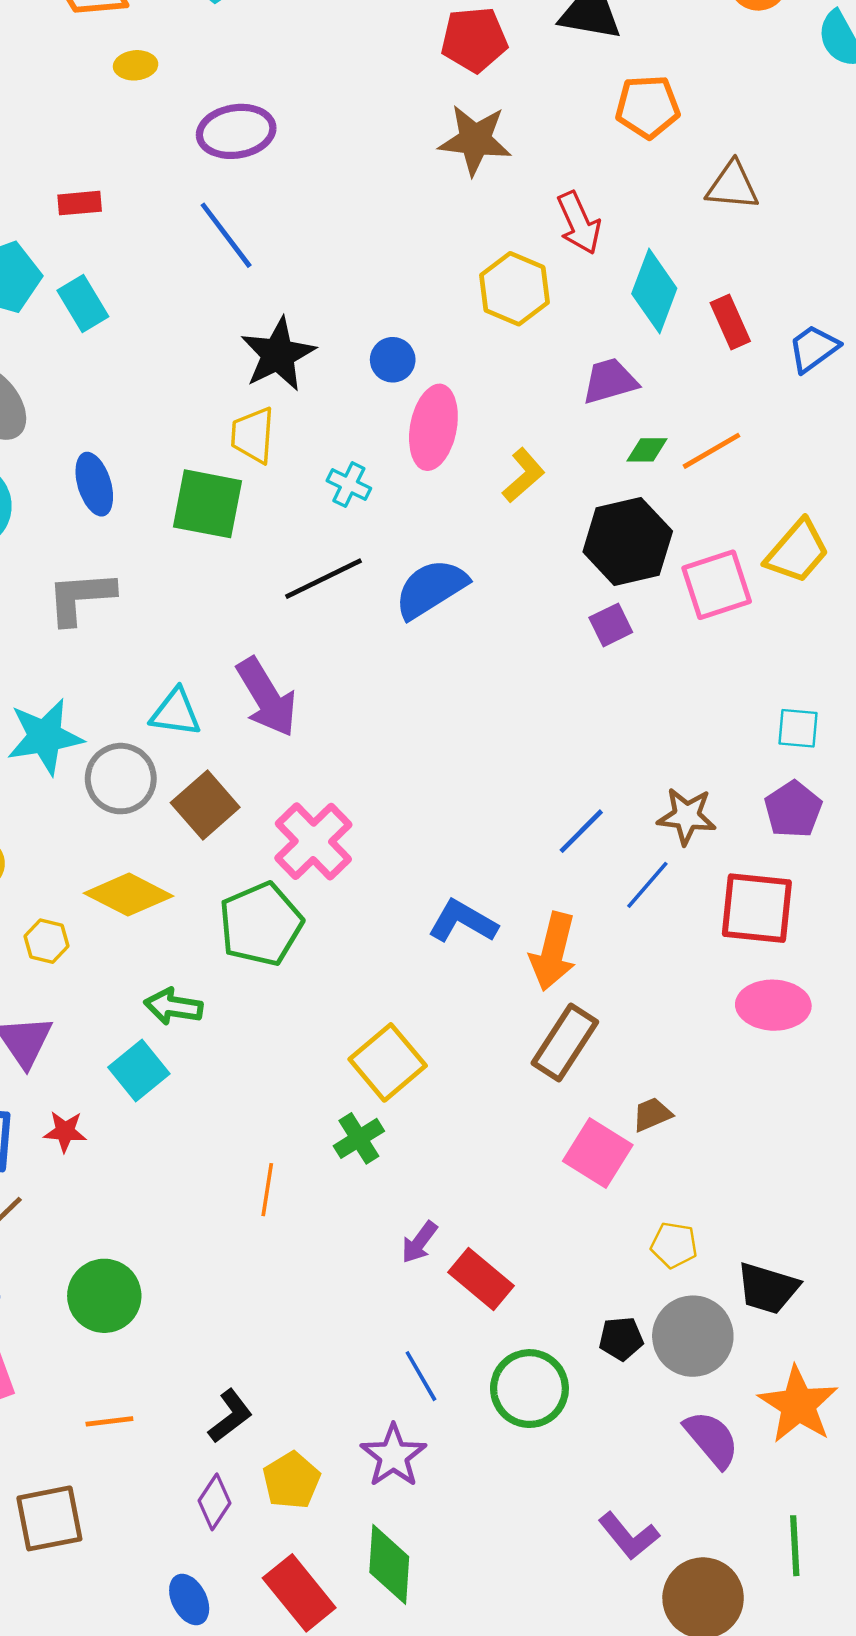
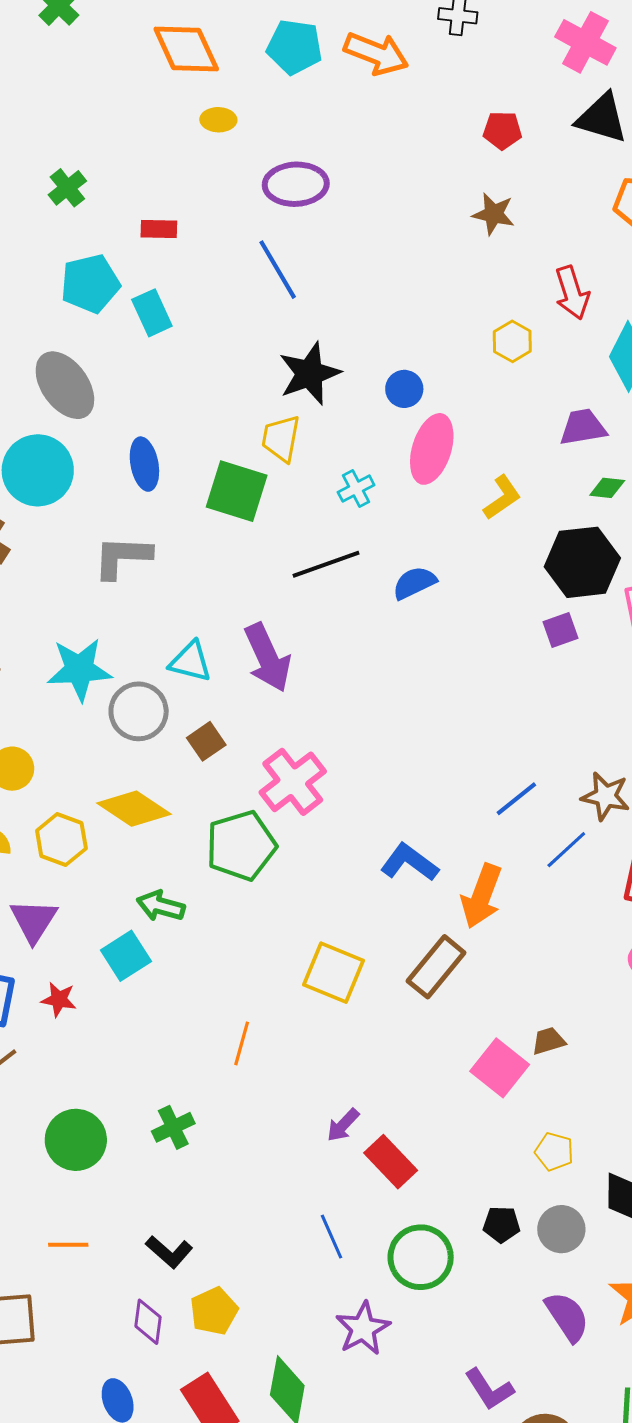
red pentagon: (474, 40) -> (502, 130), size x0.7
brown star: (475, 140) -> (494, 214), size x0.7
yellow hexagon: (514, 289) -> (512, 341), size x0.7
cyan cross: (349, 485) -> (356, 489), turned 30
blue semicircle: (431, 589) -> (414, 583), size x0.7
brown square: (205, 805) -> (206, 741), size x0.7
yellow hexagon: (46, 941) -> (61, 840), size x1.4
brown rectangle: (565, 1042) -> (436, 967), moved
yellow square: (388, 1062) -> (333, 973), turned -34
green cross: (359, 1138) -> (173, 1127), moved
orange line: (267, 1190) -> (242, 1043), moved
gray circle: (693, 1336) -> (561, 1229), size x0.7
black L-shape: (230, 1416) -> (169, 1252), turned 72
purple star: (393, 1456) -> (363, 1328), moved
purple diamond: (215, 1502) -> (148, 1322), turned -33

